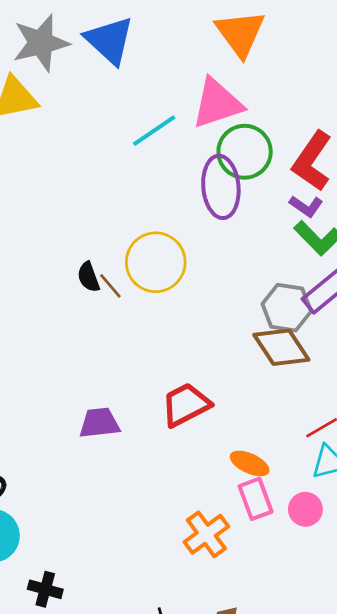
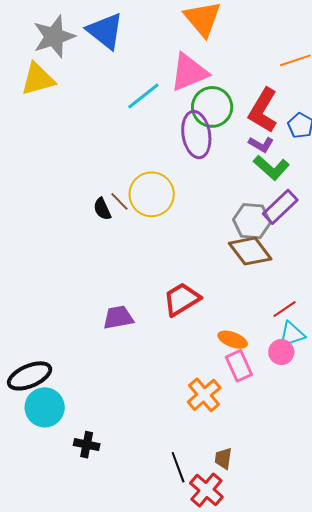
brown line: (110, 286) -> (119, 201), moved
pink circle: (305, 509) -> (281, 352), moved

